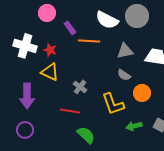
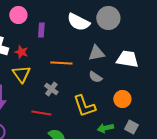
purple rectangle: (70, 28) -> (41, 30), turned 40
orange line: (89, 41) -> (61, 63), moved
yellow triangle: (50, 72) -> (21, 74), turned 30
orange circle: (142, 93) -> (122, 99), moved

